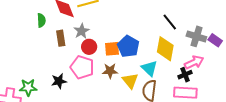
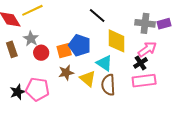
black line: (170, 22) -> (97, 16), moved
purple rectangle: (215, 40) -> (164, 24), turned -40
pink pentagon: (82, 67) -> (37, 89), moved

